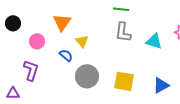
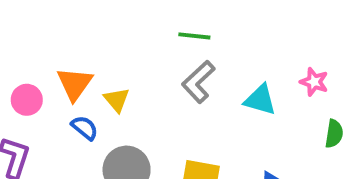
orange triangle: (62, 22) -> (75, 84), moved
gray L-shape: (123, 32) -> (198, 82), turned 40

